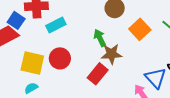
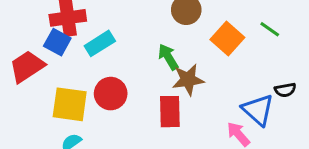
blue square: (16, 20) -> (57, 42), moved
red rectangle: (98, 74) -> (170, 112), turned -35

